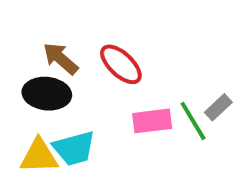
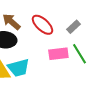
gray rectangle: (218, 107) -> (73, 27), moved

